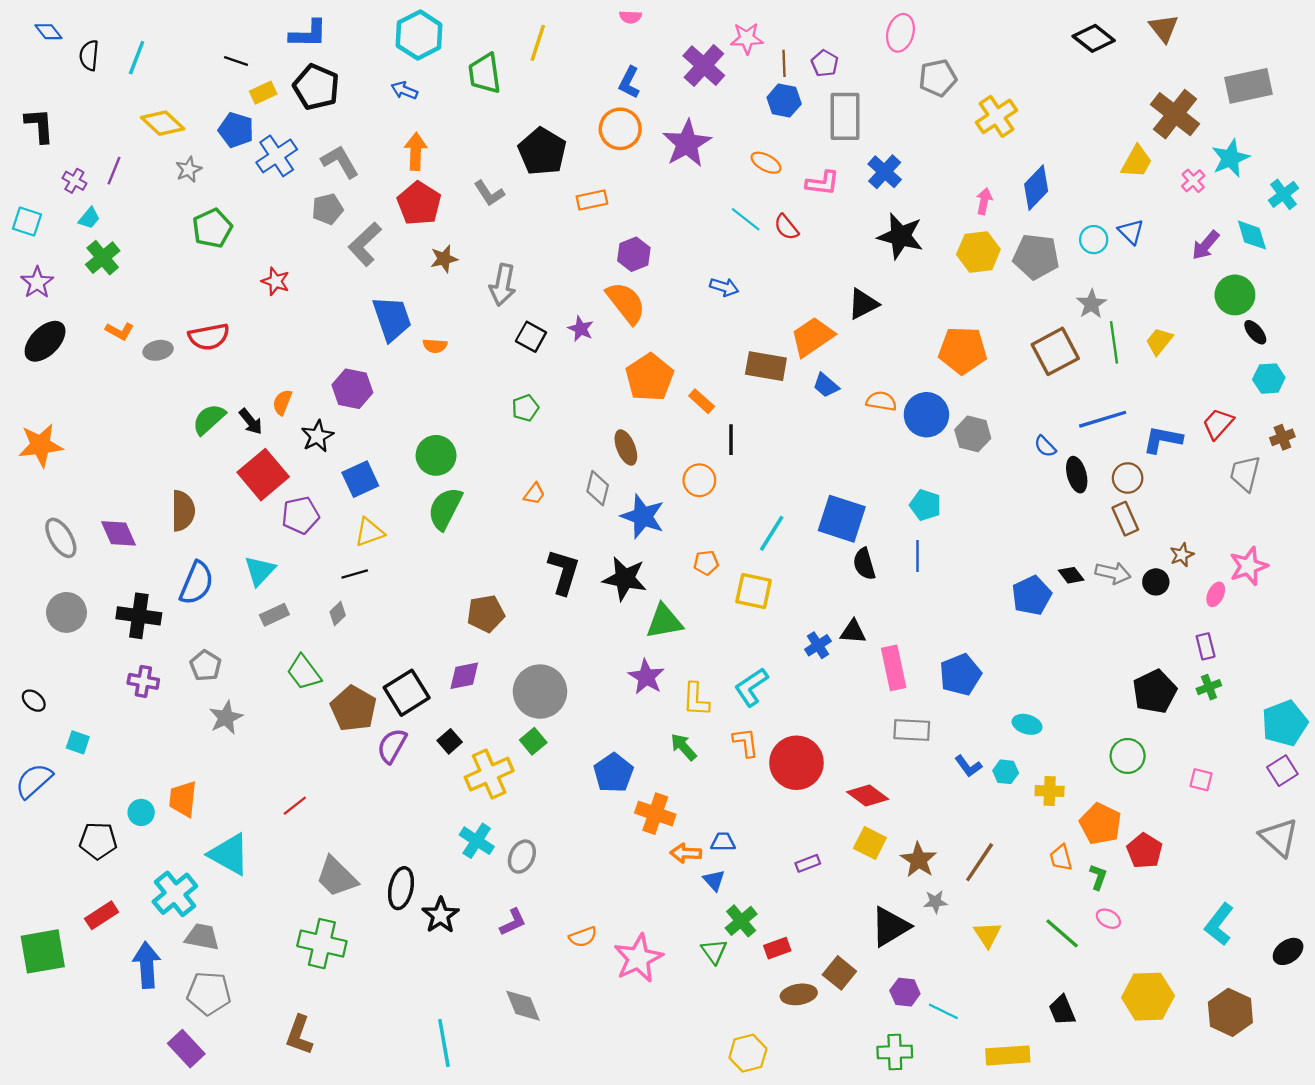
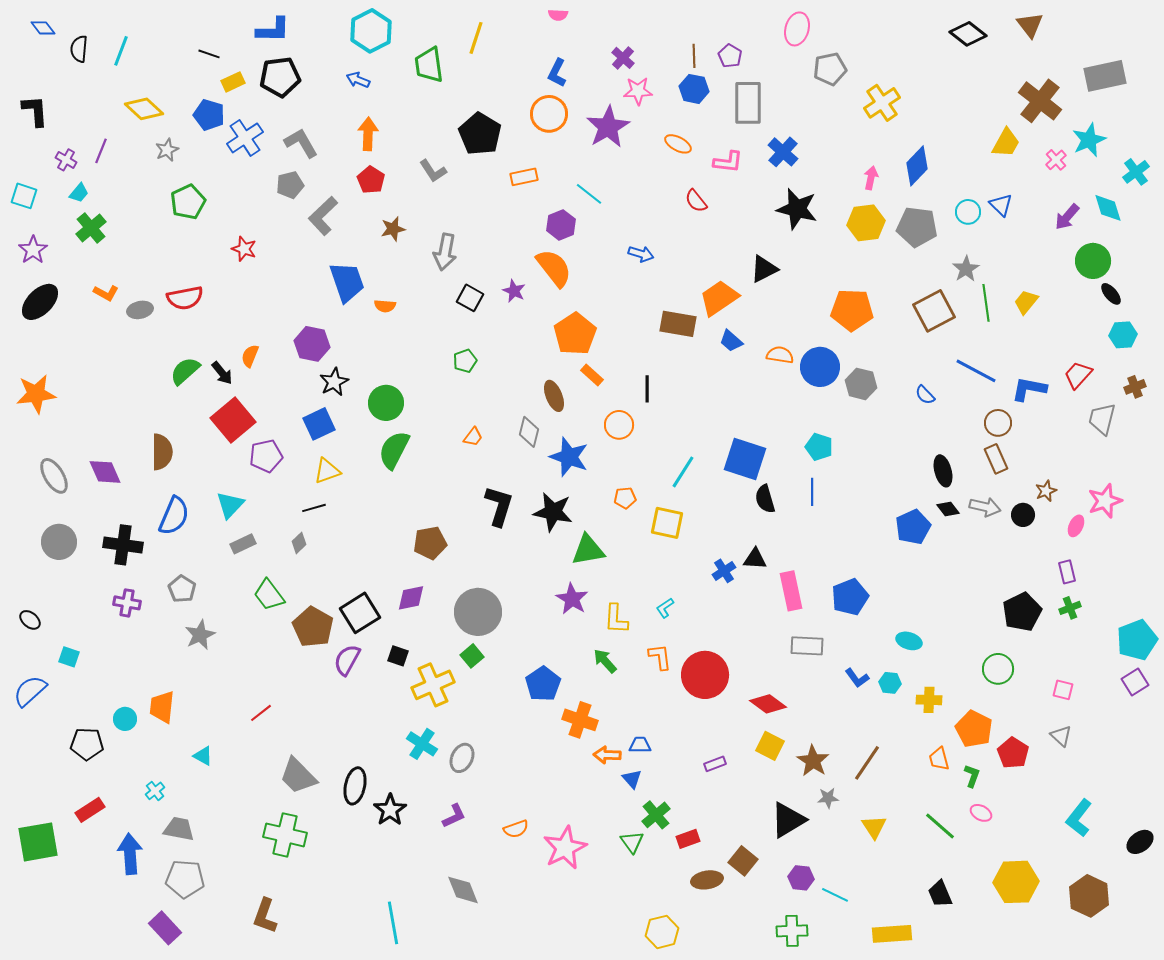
pink star: (747, 38) -> (638, 91), moved
purple cross: (704, 66) -> (623, 58), size x0.6
black pentagon: (316, 87) -> (280, 77), turned -30
red pentagon: (419, 203) -> (371, 180), size x0.7
cyan line: (746, 219) -> (589, 194), moved
orange rectangle: (702, 401) -> (592, 375), moved
blue line: (1103, 419) -> (976, 371), turned 45
black star: (317, 436) -> (334, 382), moved
black ellipse: (1077, 475) -> (943, 471), moved
cyan L-shape: (751, 687) -> (665, 608), size x0.6
black square: (450, 741) -> (398, 656), turned -30
gray triangle: (1279, 837) -> (1061, 736), moved, size x0.6
cyan triangle: (229, 854) -> (203, 756), size x0.5
cyan cross: (175, 894) -> (155, 791), size x0.5

